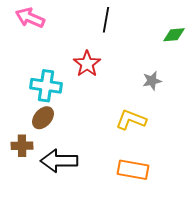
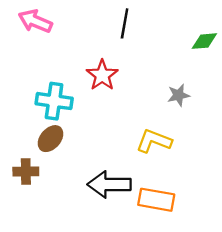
black arrow: (59, 161) -> (109, 184), moved

